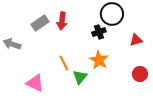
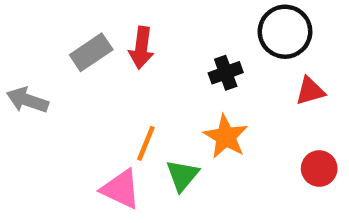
black circle: (112, 14) -> (285, 32), moved
orange line: (64, 63) -> (146, 143), turned 49
pink triangle: (35, 83) -> (121, 189), moved

